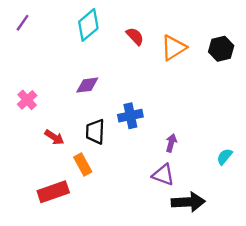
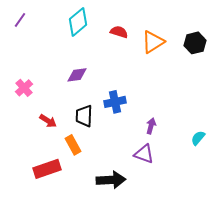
red semicircle: (135, 36) -> (119, 32), turned -30
black arrow: (188, 202) -> (111, 180), moved

